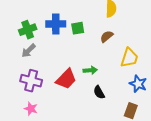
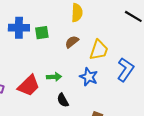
yellow trapezoid: (129, 58) -> (99, 50), moved
blue star: (138, 84) -> (89, 77), moved

